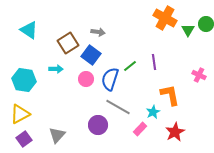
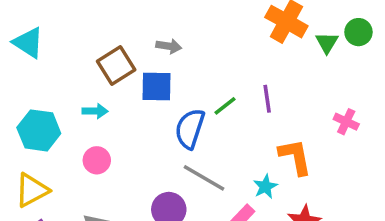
cyan triangle: (29, 30) -> (28, 43), moved
blue square: (91, 55) -> (156, 87), turned -36
pink circle: (86, 79) -> (97, 160), moved

